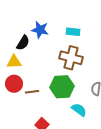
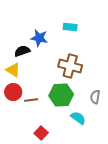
cyan rectangle: (73, 32) -> (70, 27), moved
black semicircle: (23, 43) -> (22, 51), turned -140
yellow triangle: (14, 62) -> (13, 70), turned 35

